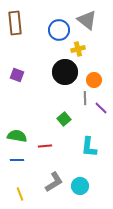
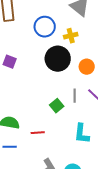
blue circle: (59, 30) -> (45, 27), moved
gray line: (85, 98) -> (75, 96), moved

